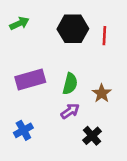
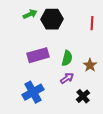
black hexagon: (73, 29) -> (52, 19), moved
blue cross: (23, 130) -> (33, 92), size x1.5

